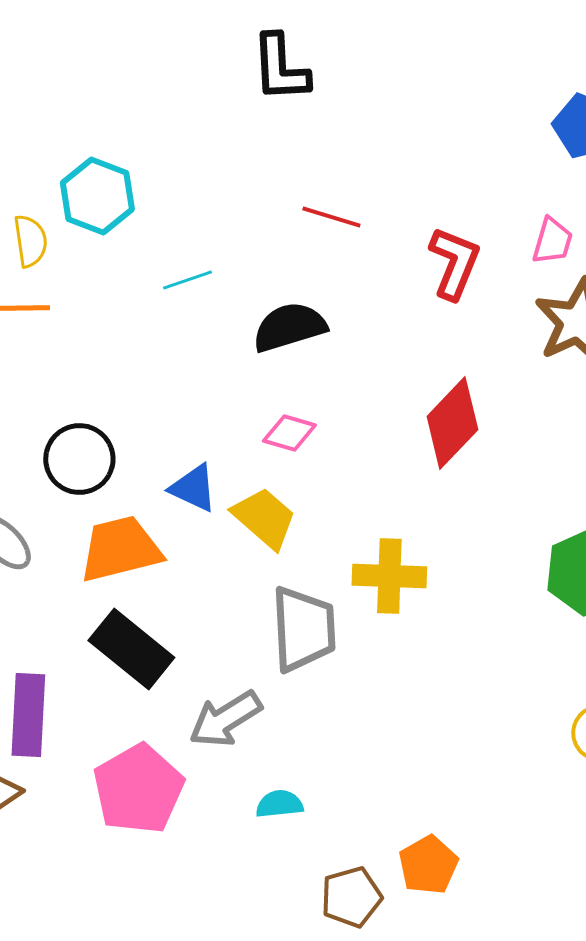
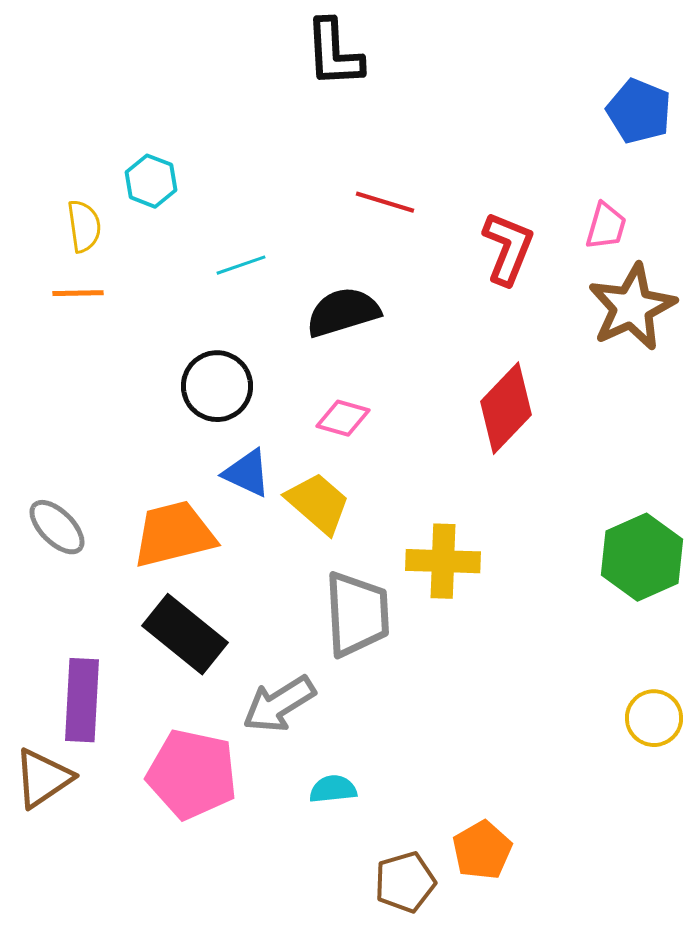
cyan hexagon: (97, 196) -> (151, 181), size x0.7
black circle: (79, 459) -> (217, 386), moved
pink pentagon: (138, 789) -> (192, 774), turned -30

